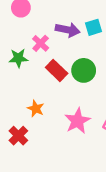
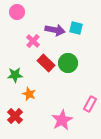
cyan square: (93, 27) -> (76, 28), turned 32
green star: (18, 58) -> (15, 75), moved
pink star: (77, 121) -> (62, 120), moved

